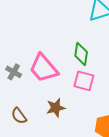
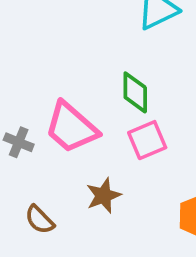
pink square: (84, 81) -> (147, 140), turned -30

